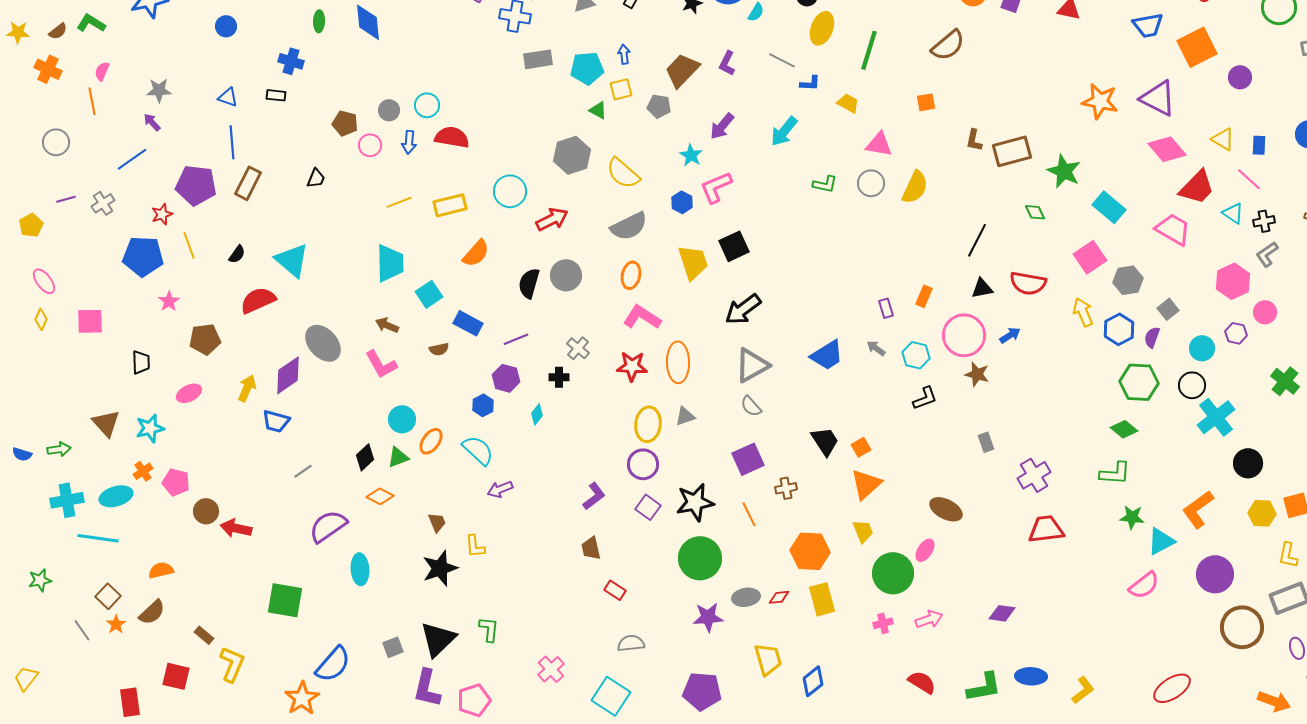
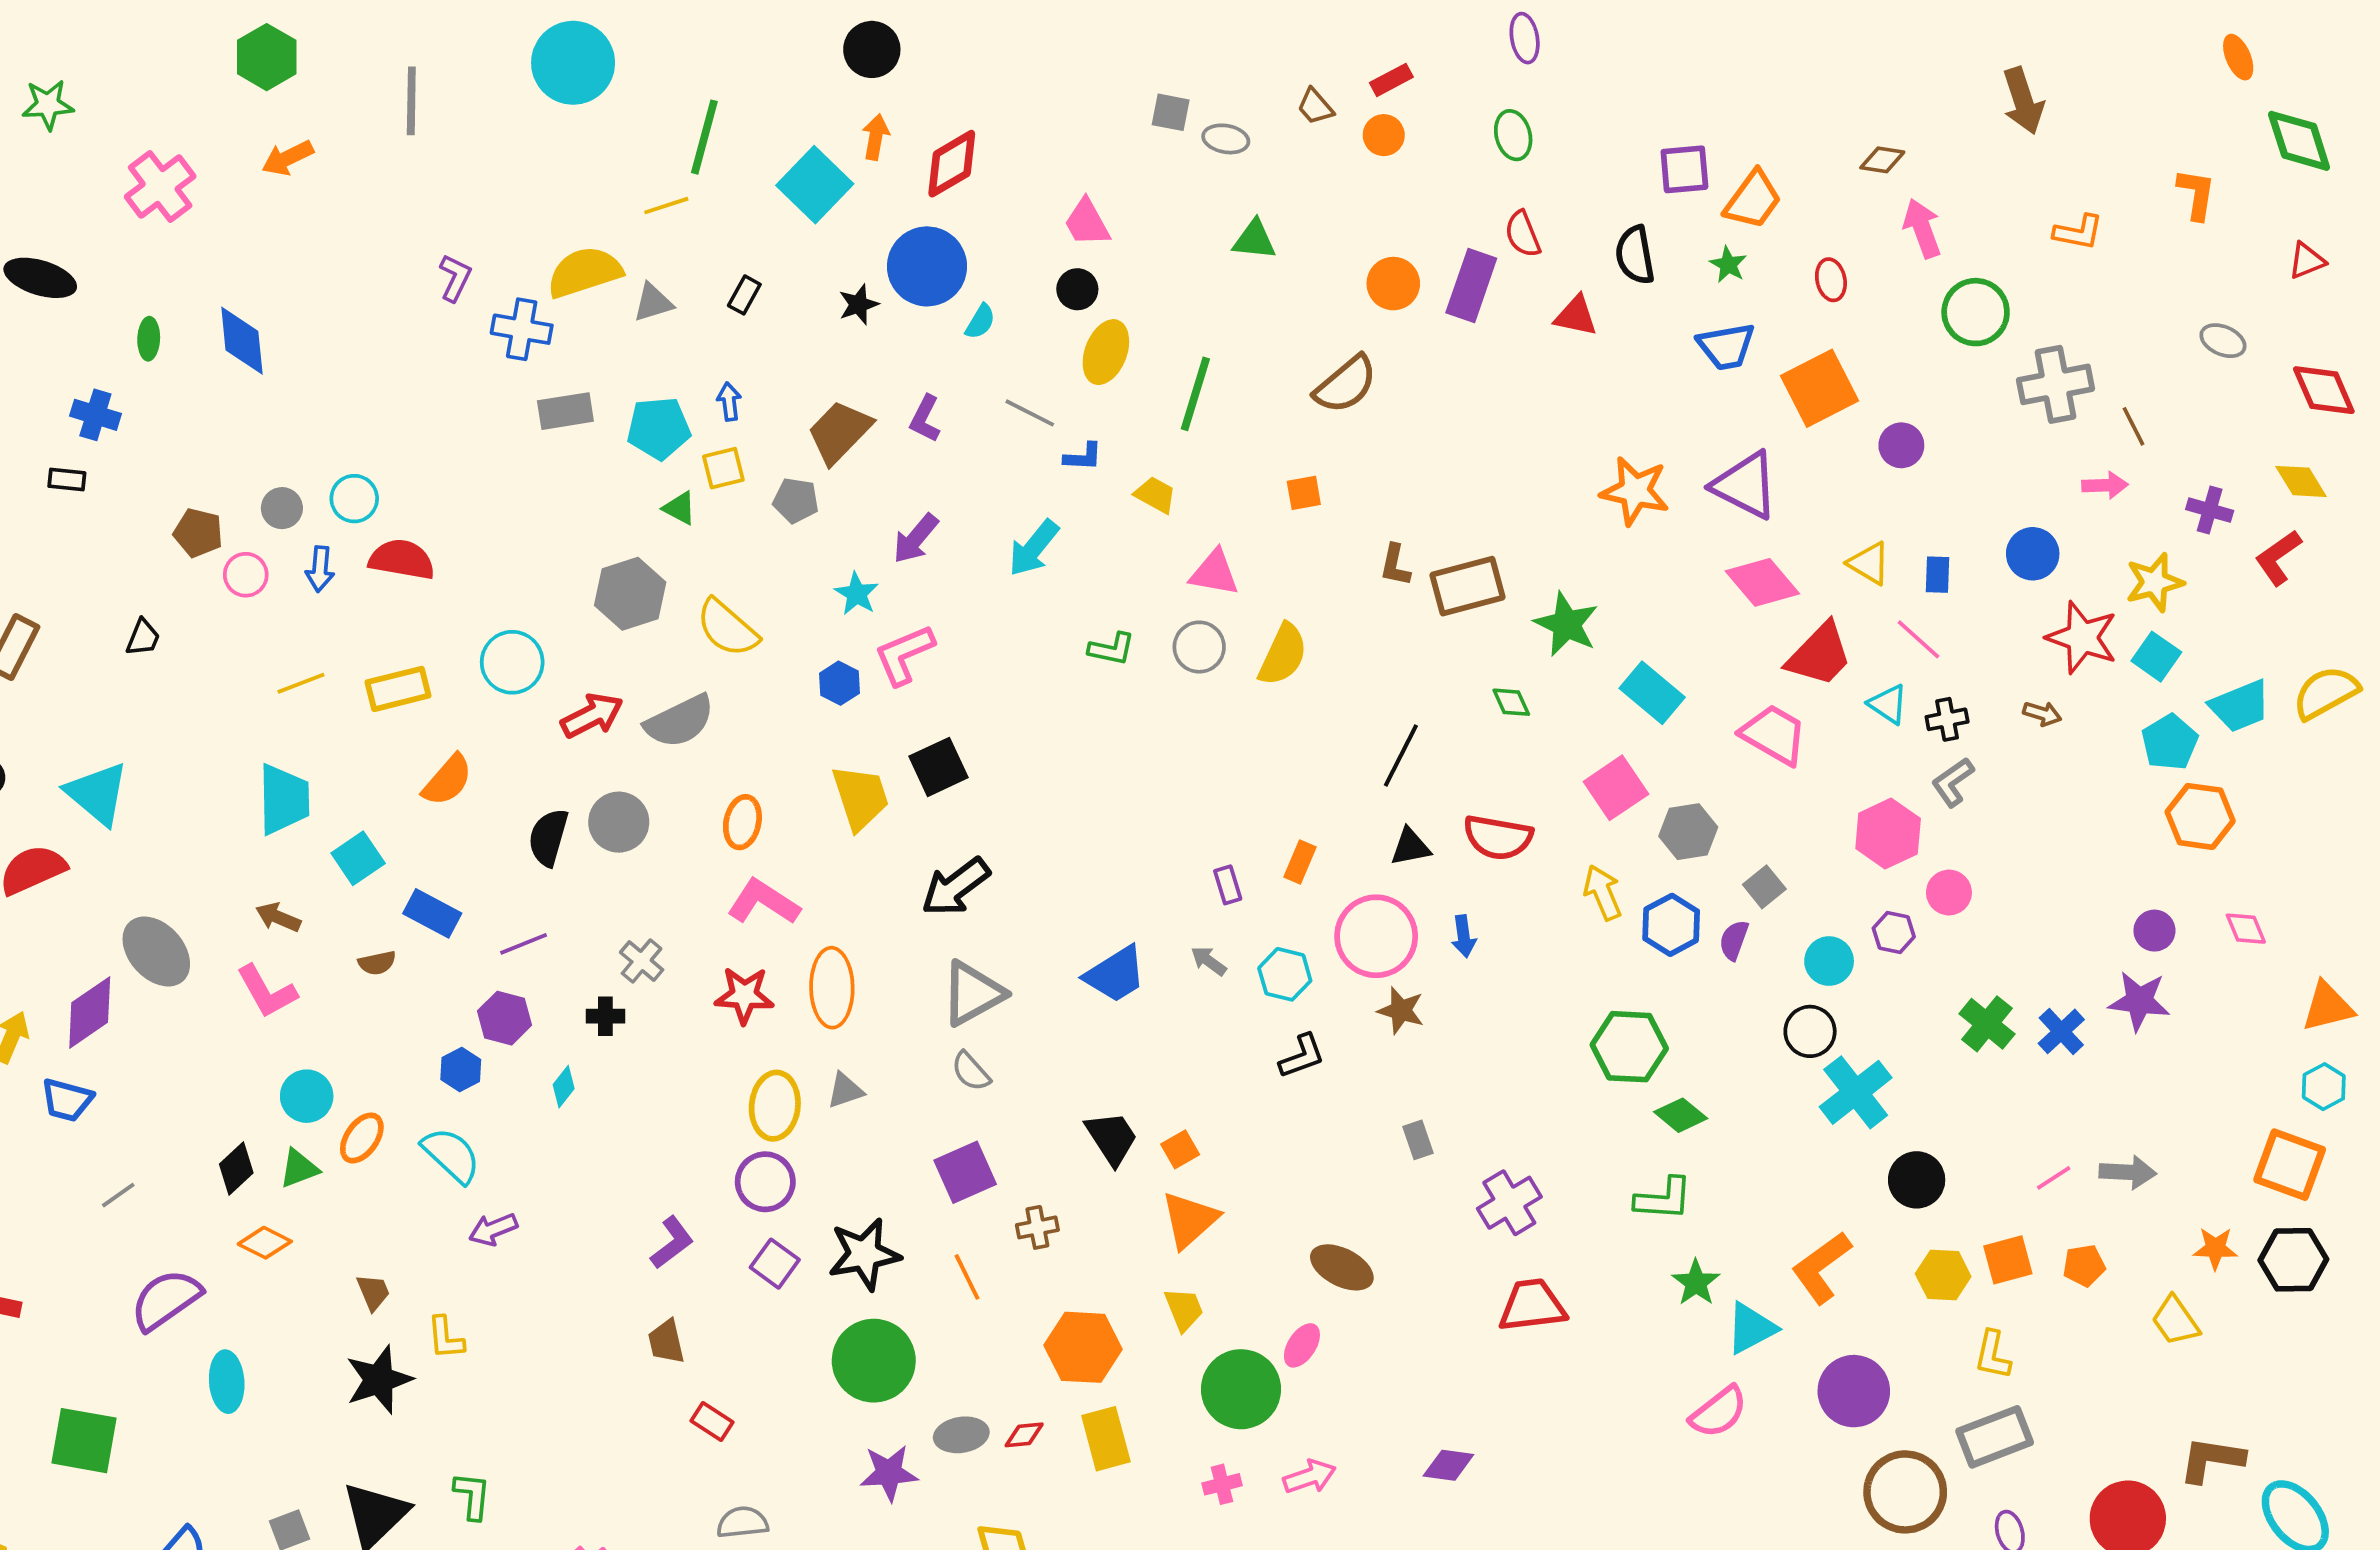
gray semicircle: (629, 226) -> (680, 721), moved
blue arrow: (1010, 335) -> (1464, 936), turned 115
green hexagon: (1139, 382) -> (1629, 1047), moved
green star: (1132, 517) -> (1696, 1283), turned 30

